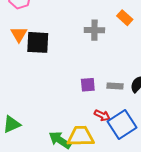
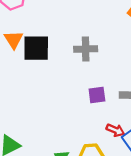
gray cross: (94, 30) -> (86, 49), moved

